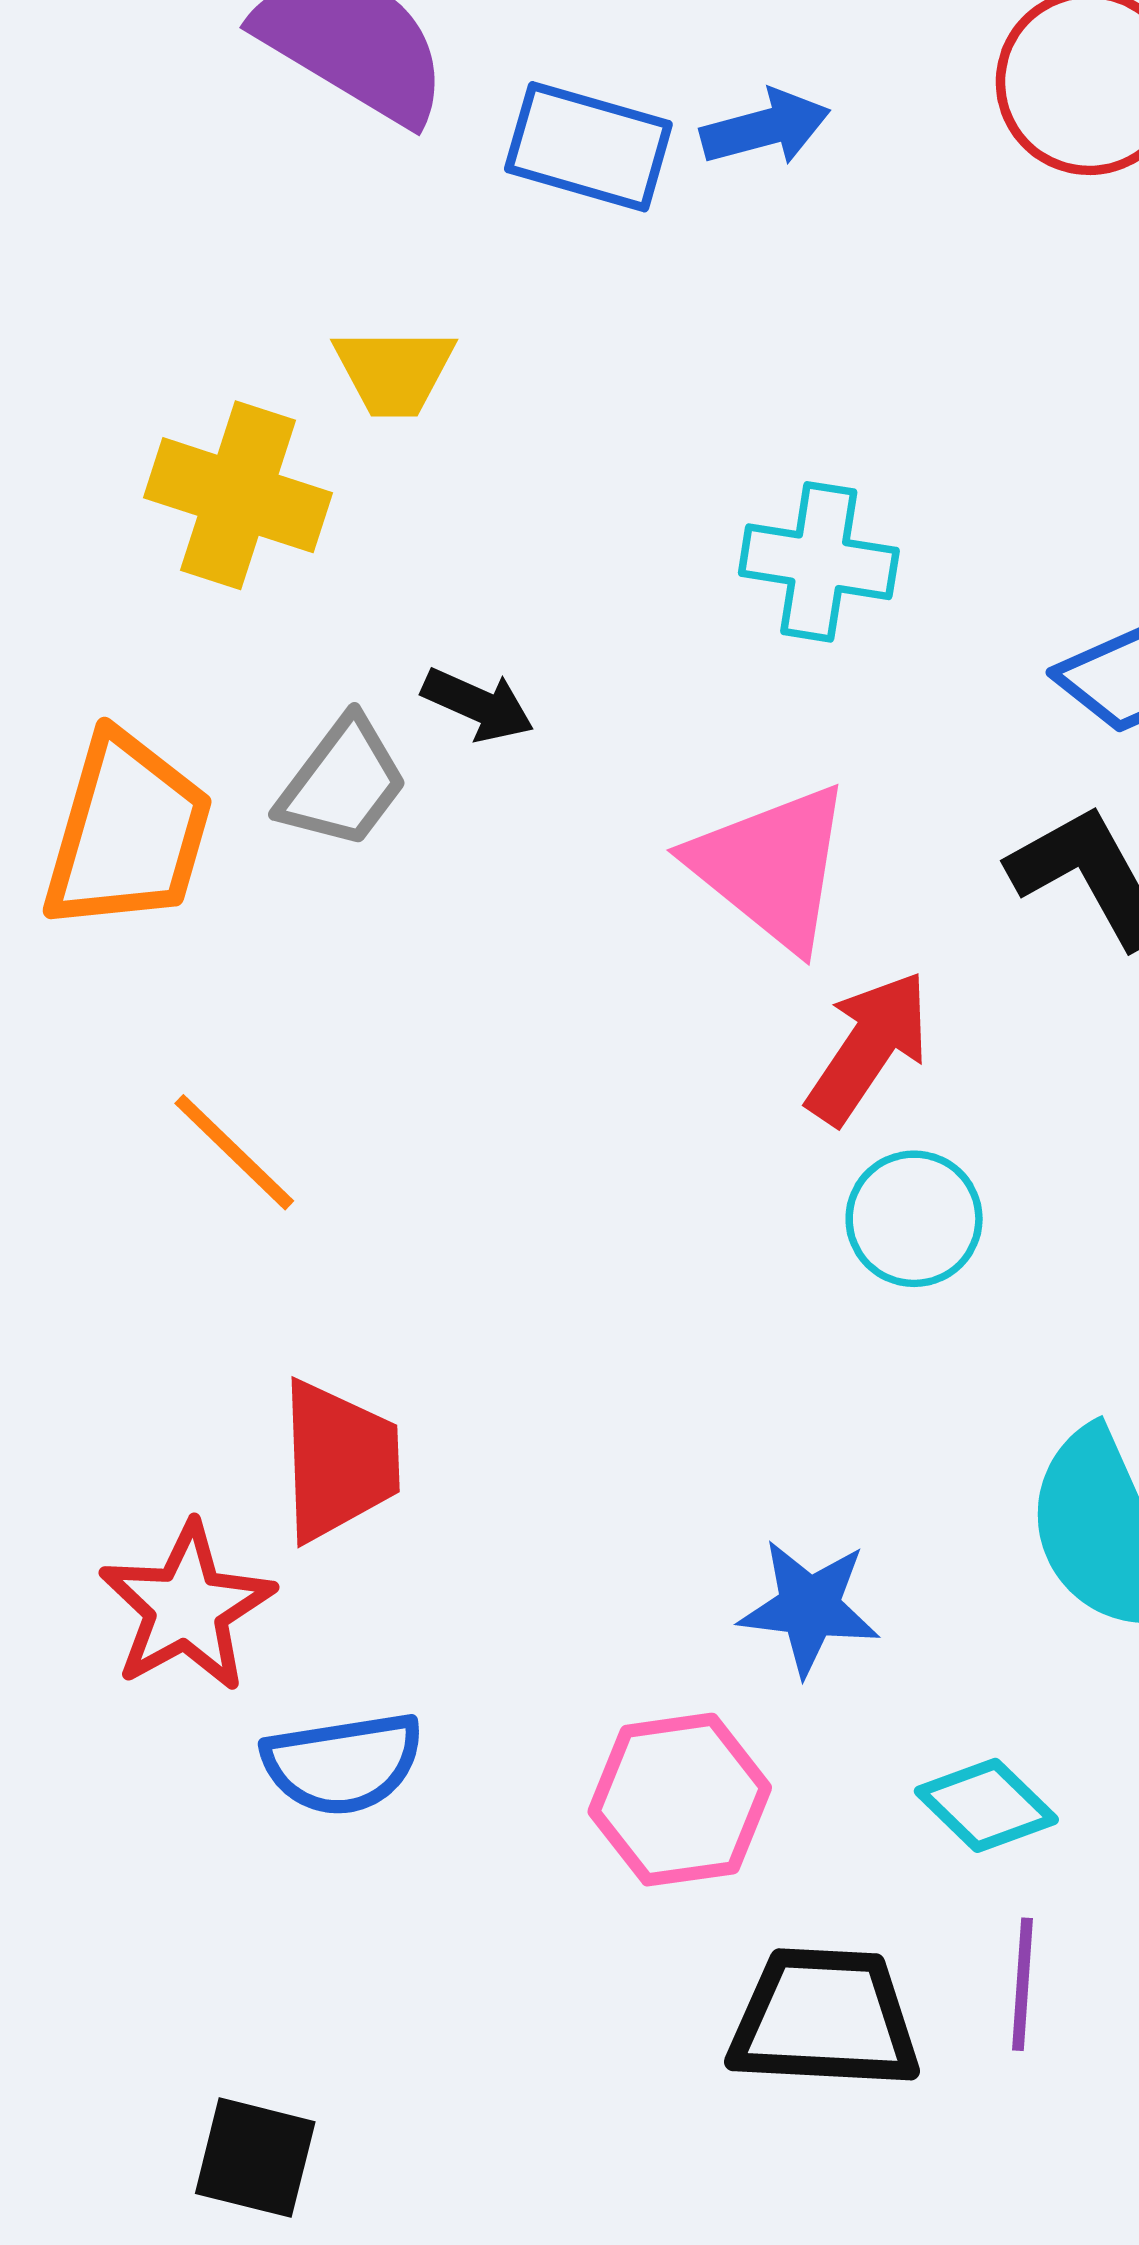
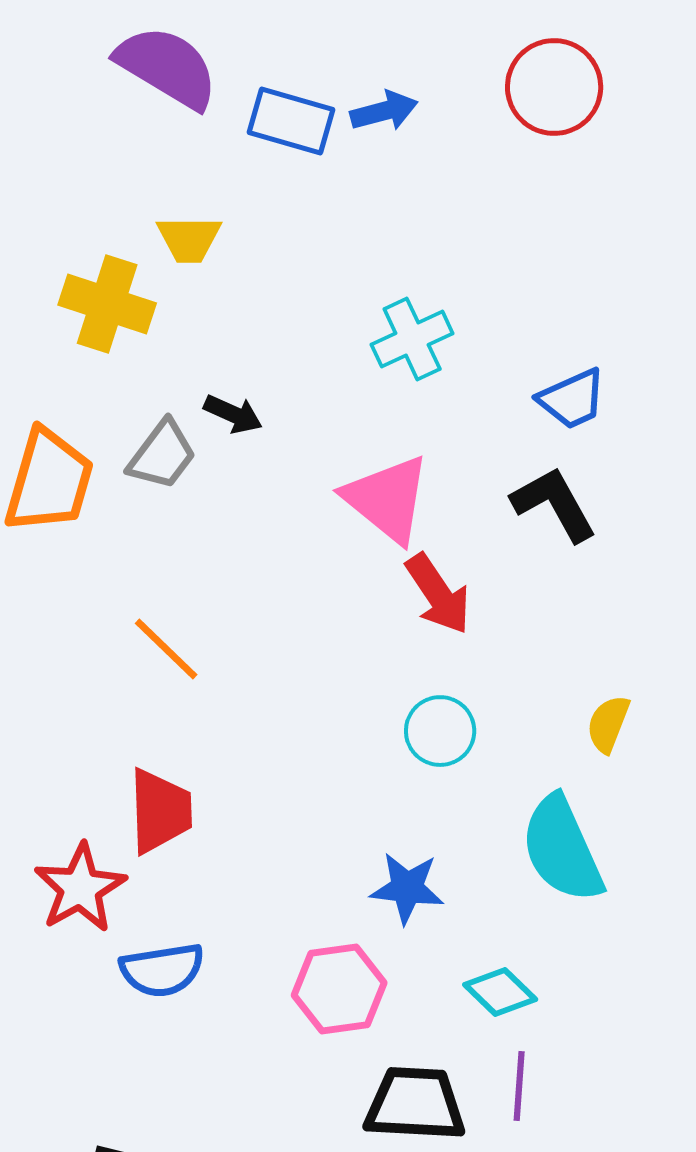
cyan cross: (819, 562) -> (412, 339), turned -34
red arrow: (868, 1047) -> (438, 594), turned 112
orange line: (234, 1152) -> (166, 649), moved
cyan circle: (914, 1219) -> (440, 731), moved

